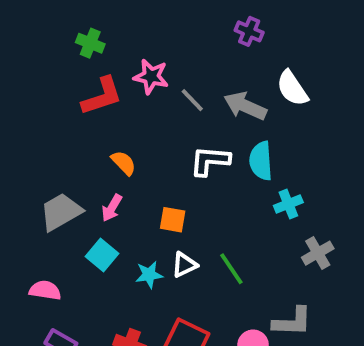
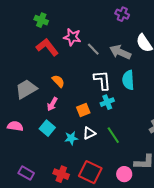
red L-shape: (102, 96) -> (47, 47), turned -110
white L-shape: (210, 161) -> (102, 80), turned 80
cyan cross: (288, 204) -> (107, 102), moved
gray trapezoid: (61, 212) -> (26, 89), moved
orange square: (173, 220) -> (83, 110), turned -32
pink semicircle: (45, 290) -> (15, 126), moved

